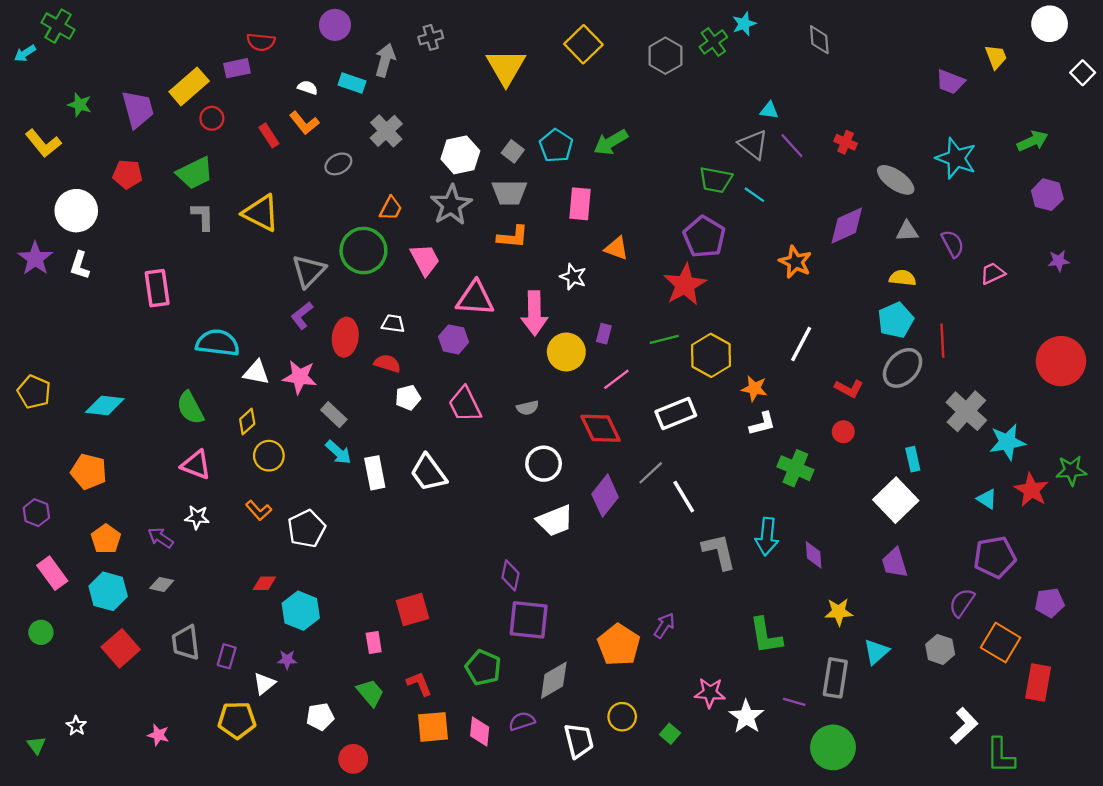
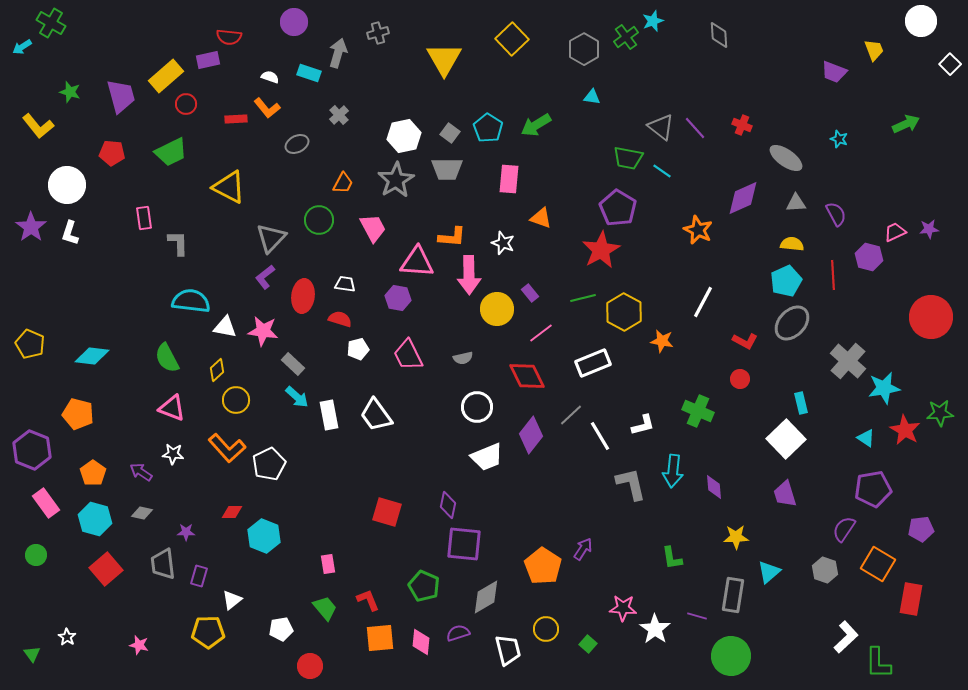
cyan triangle: (769, 110) -> (592, 97), moved
gray cross: (386, 131) -> (339, 115), size x0.7
red rectangle: (269, 135) -> (236, 119), turned -60
cyan star: (956, 158) -> (839, 139), size x0.5
purple hexagon: (1047, 195) -> (869, 257), moved
gray L-shape: (203, 216) -> (178, 243), moved
orange L-shape: (513, 237) -> (452, 237), moved
green circle: (363, 251) -> (319, 220), size x0.7
pink trapezoid: (993, 273) -> (895, 232), moved
pink rectangle: (157, 288) -> (144, 218), moved, size x0.7
purple rectangle: (604, 334) -> (530, 293), turned -54
red line: (942, 341) -> (833, 275), moved
white L-shape: (762, 424) -> (643, 425), moved
orange L-shape: (259, 510) -> (227, 448), size x1.6
purple hexagon: (36, 513) -> (32, 450), size x1.6
red square: (412, 610) -> (387, 512), moved, turned 32
green L-shape: (766, 636) -> (672, 558), size x0.7
purple star: (287, 660) -> (186, 532), moved

